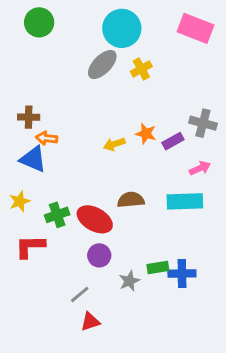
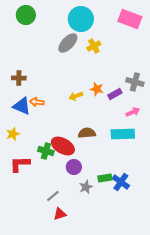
orange arrow: (47, 138) -> (37, 102), moved
green cross: (57, 215) -> (46, 151), moved, turned 35
purple circle: (99, 255) -> (74, 167), moved
blue cross: (182, 273) -> (121, 182), turned 36

